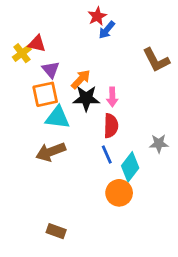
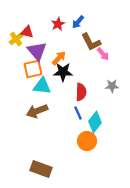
red star: (97, 16) -> (58, 24), moved
brown L-shape: (156, 60) -> (91, 42), moved
purple triangle: (51, 70) -> (37, 51), size x1.5
pink arrow: (112, 97) -> (103, 54), moved, turned -40
gray star: (159, 144) -> (112, 86), moved
brown rectangle: (56, 231) -> (41, 169), size x1.5

